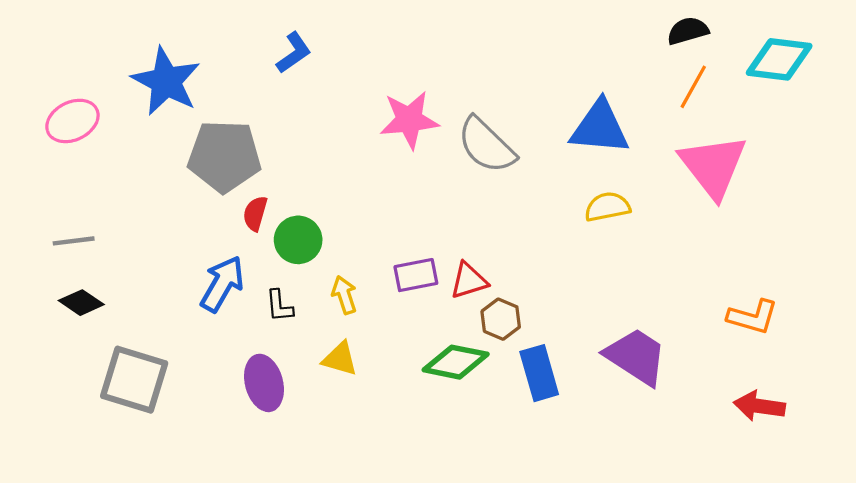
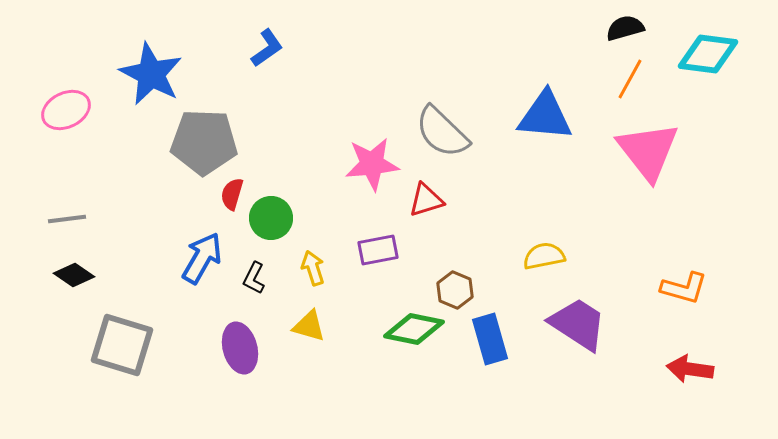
pink star: (409, 120) -> (372, 164), moved
yellow semicircle: (607, 207) -> (544, 256), moved
red triangle: (469, 281) -> (426, 200), moved
black L-shape: (279, 306) -> (254, 278), turned 32

